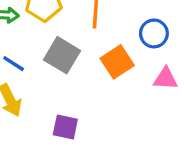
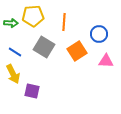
purple square: (65, 127) -> (32, 91), moved

